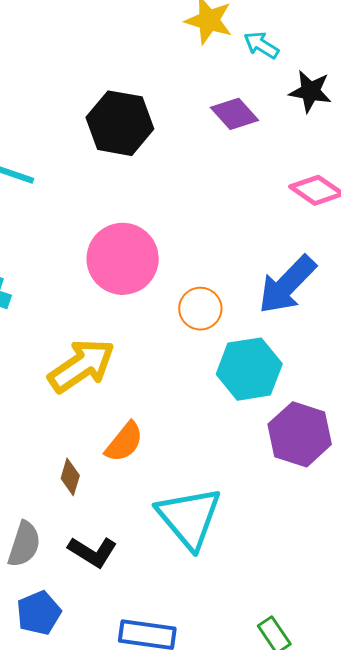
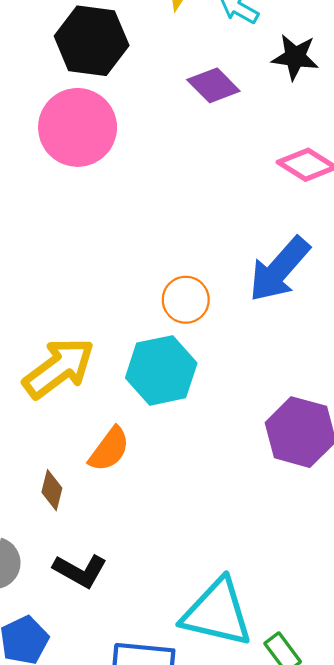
black hexagon: (120, 123) -> (92, 41), moved
pink circle: (123, 259) -> (78, 127), moved
cyan hexagon: (249, 369) -> (161, 370), moved
cyan triangle: (189, 518) -> (217, 613), moved, turned -34

